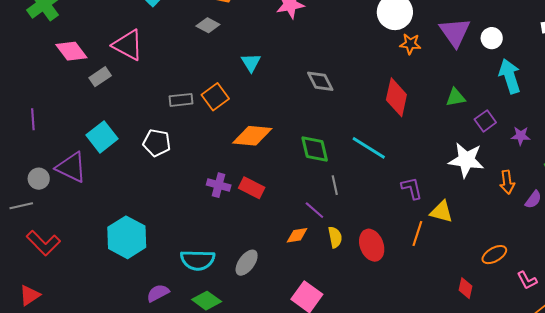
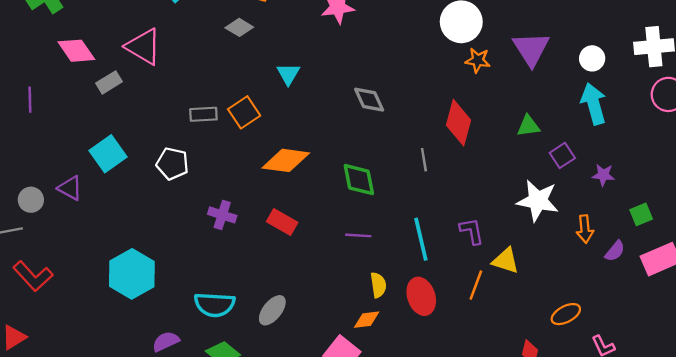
white circle: (492, 38) -> (592, 58), moved
purple line: (33, 119) -> (30, 100), moved
cyan line: (369, 148) -> (421, 239), moved, turned 42
purple triangle: (71, 167) -> (70, 188), size x0.7
purple cross: (219, 185) -> (222, 215), moved
gray line: (335, 185) -> (424, 160), moved
purple line: (314, 210) -> (358, 235), moved, turned -40
orange diamond: (297, 235) -> (367, 320), moved

